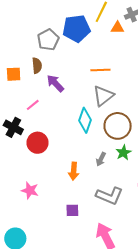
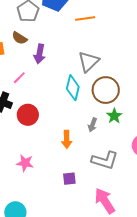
brown semicircle: (37, 66) -> (20, 38), turned 133
orange line: (100, 70) -> (85, 18), moved
purple arrow: (55, 83) -> (40, 54), turned -120

